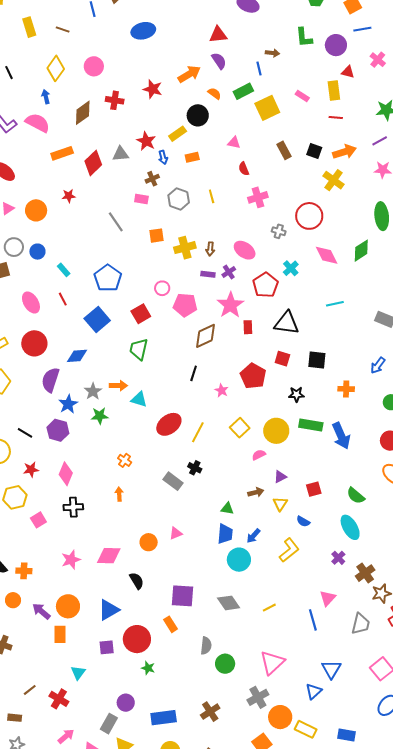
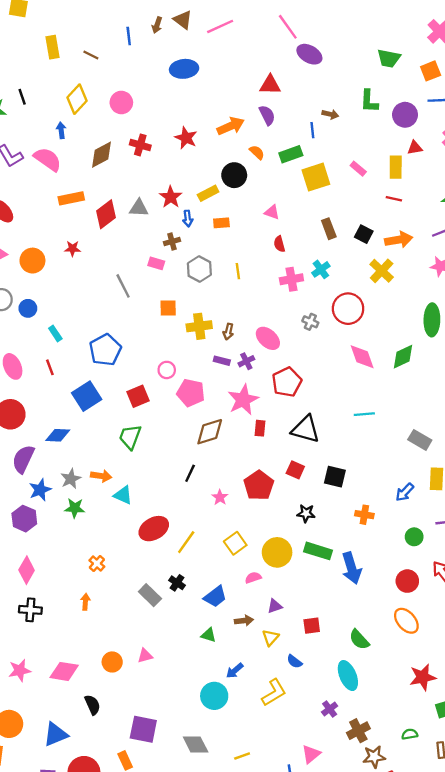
red triangle: (348, 72) -> (415, 148), turned -32
cyan cross: (291, 268) -> (321, 269), moved
blue trapezoid: (225, 534) -> (215, 597), moved, turned 40

